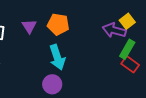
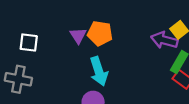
purple triangle: (29, 26) -> (78, 36), moved

